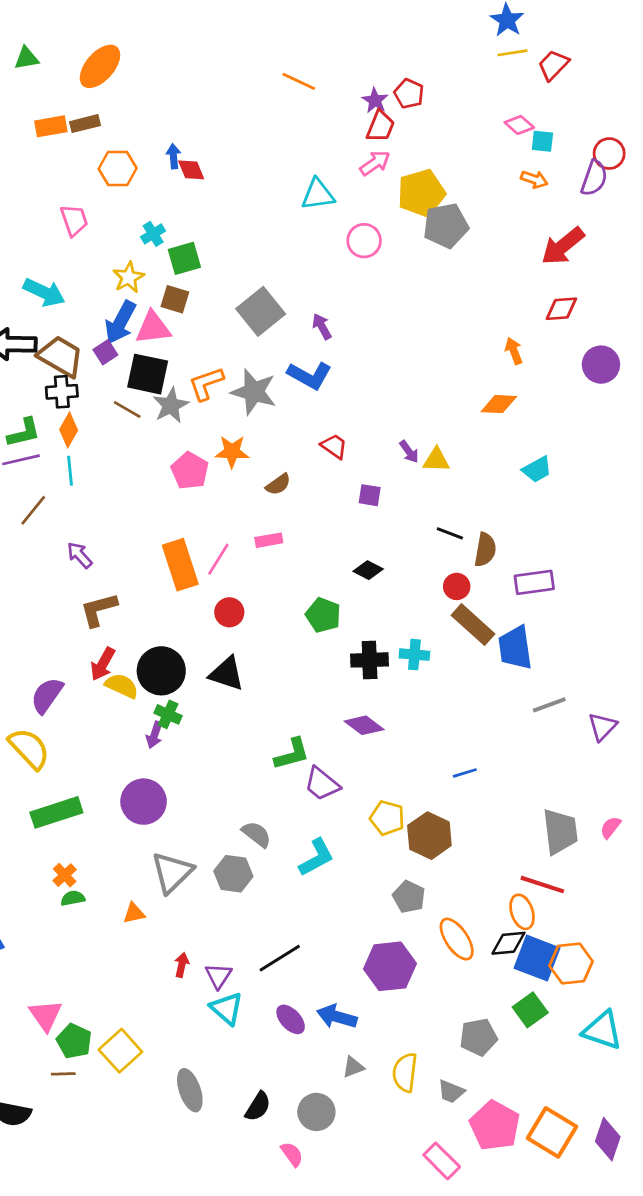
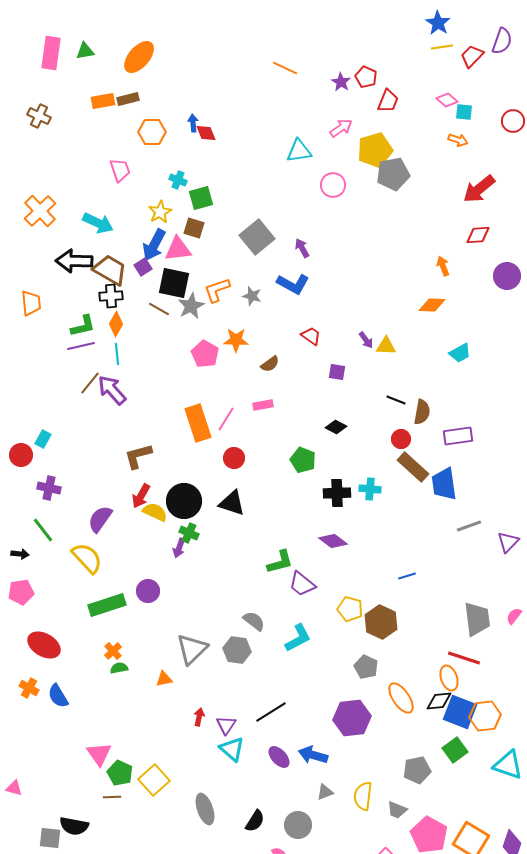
red trapezoid: (380, 126) -> (388, 101), moved
purple semicircle: (594, 178) -> (502, 41), moved
cyan cross: (153, 234) -> (178, 180), turned -36
gray star: (254, 392) -> (252, 296), size x0.6
purple arrow: (80, 555) -> (112, 390), moved, size x1.5
purple circle: (144, 802) -> (148, 591), moved, size x0.7

